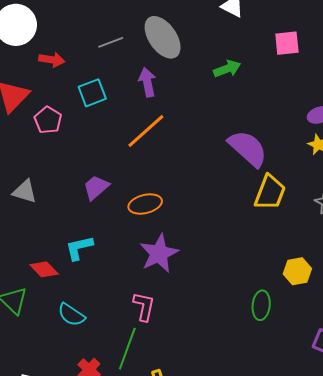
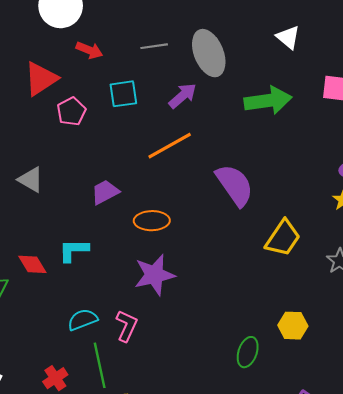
green arrow: (227, 69) -> (268, 101), size x1.6
purple arrow: (147, 82) -> (183, 96), turned 48
purple semicircle: (248, 148) -> (235, 185), moved
cyan semicircle: (71, 315) -> (83, 320), moved, turned 112
green line: (127, 349) -> (100, 365), turned -45

